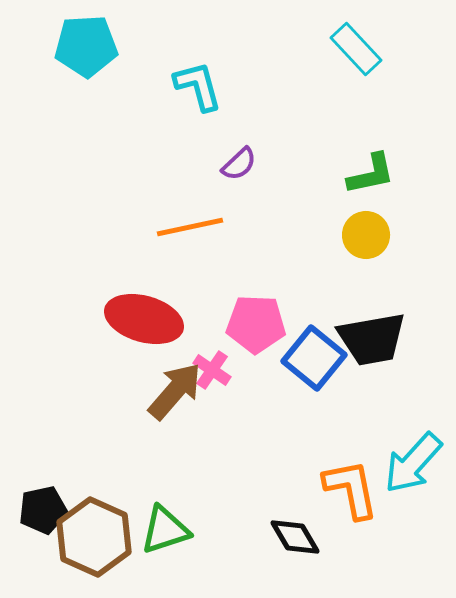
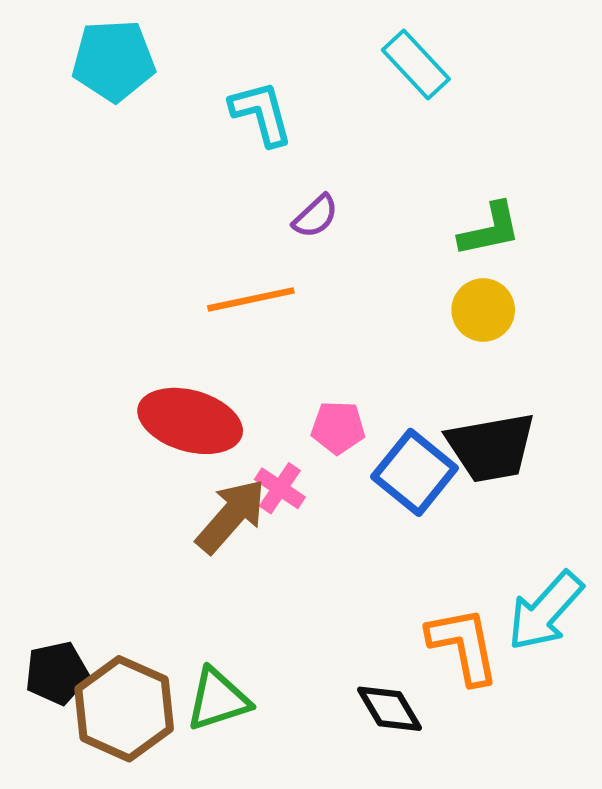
cyan rectangle: (356, 49) -> (416, 64), moved
pink pentagon: (256, 324) -> (338, 428), size x0.7

